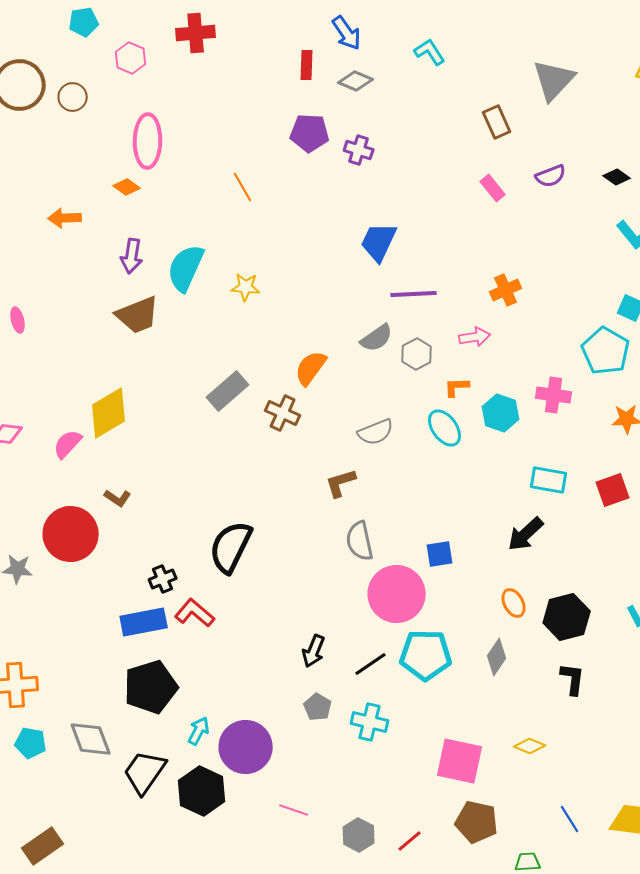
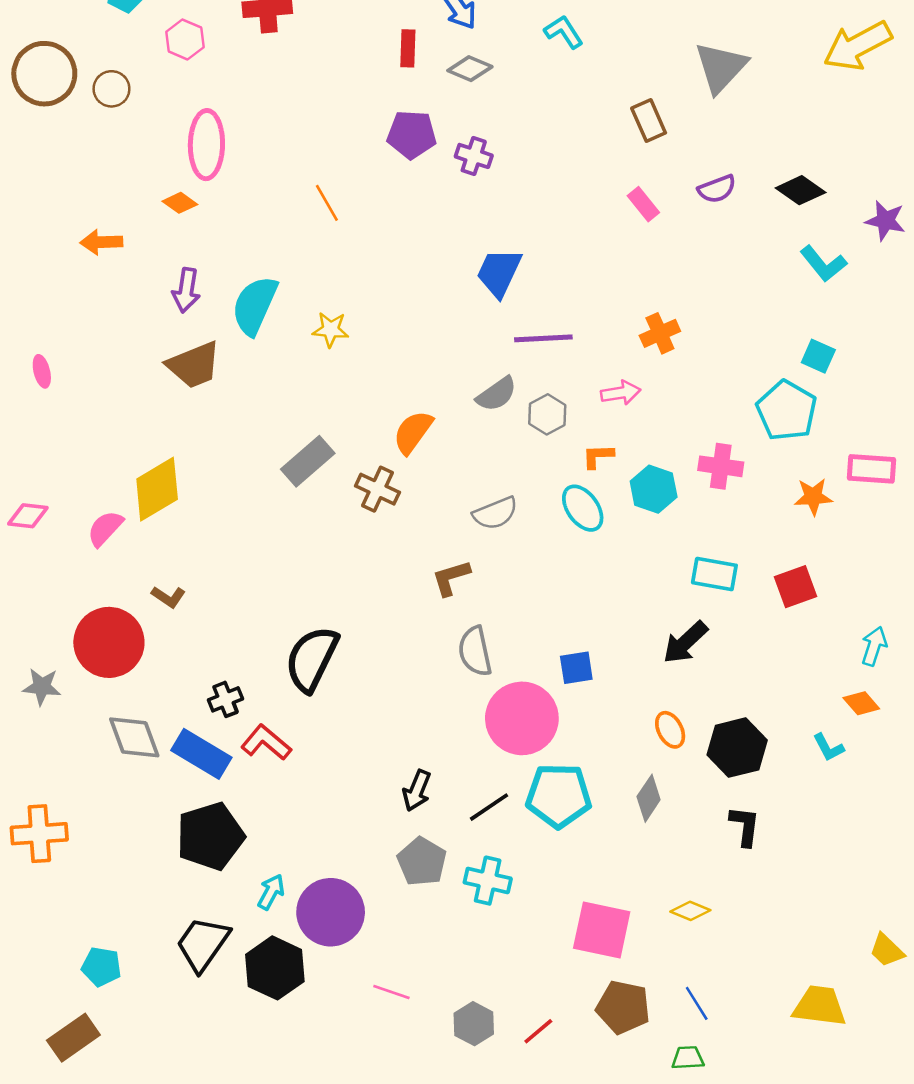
black diamond: (617, 177) -> (801, 190), size x1.4
blue rectangle: (144, 622) -> (201, 754), turned 42
gray pentagon: (318, 707) -> (422, 862), size x1.4
gray diamond: (91, 739) -> (134, 737), moved
cyan pentagon: (31, 743) -> (101, 967), moved
blue line: (570, 819) -> (697, 1003), moved

